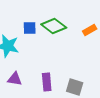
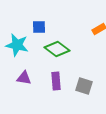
green diamond: (54, 26) -> (57, 49), moved

